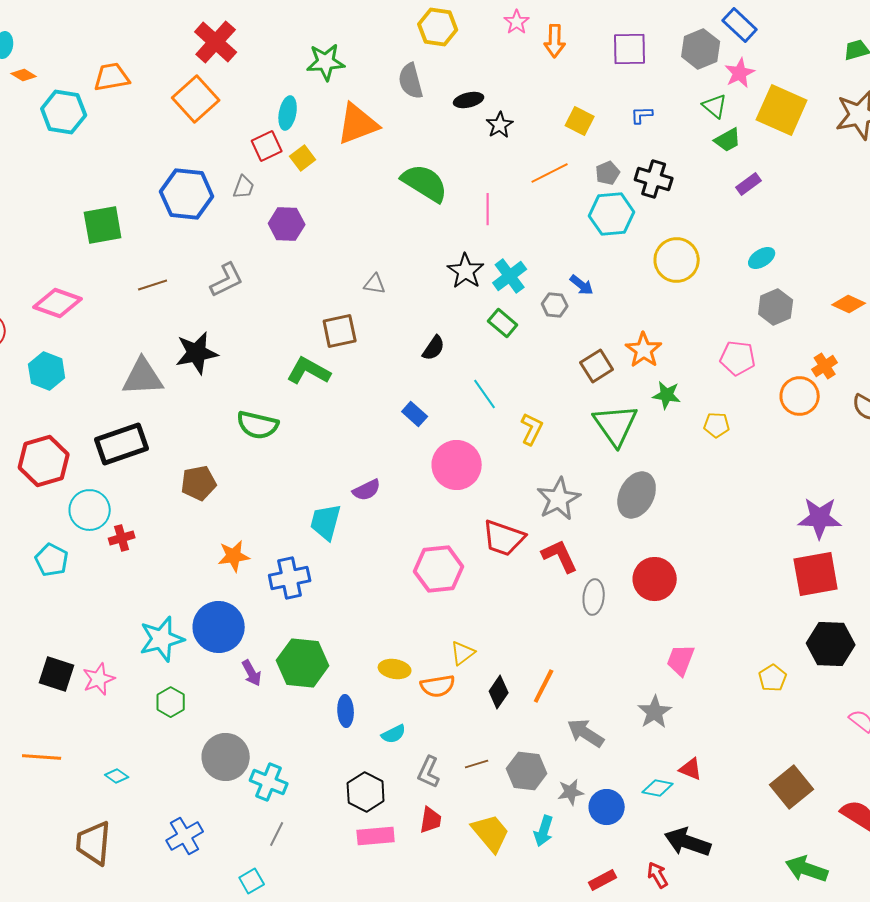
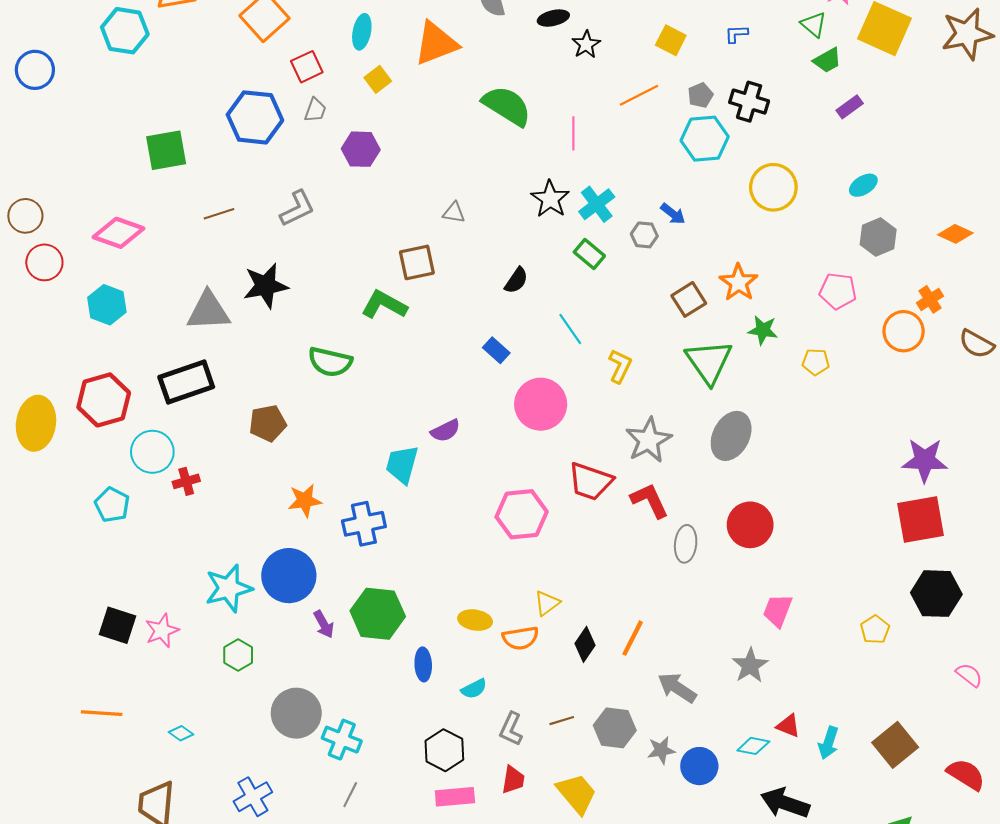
red square: (267, 146) -> (307, 67), moved
cyan arrow: (544, 831) -> (828, 743), moved

